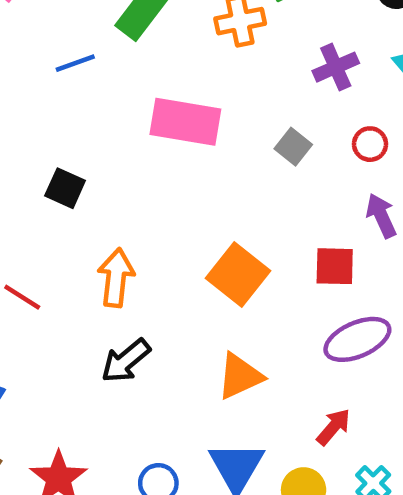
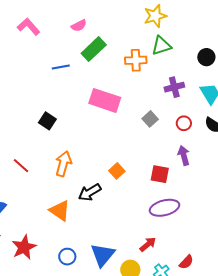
orange square: (238, 275) -> (117, 171), size x0.6
black arrow: (126, 361) -> (90, 192), moved
orange triangle: (240, 376) -> (60, 211), moved, turned 50

